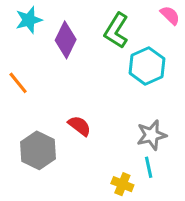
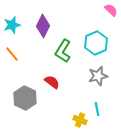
cyan star: (29, 20) -> (12, 25), moved
green L-shape: (116, 31) -> (63, 51), moved
gray star: (152, 135) -> (98, 76), moved

